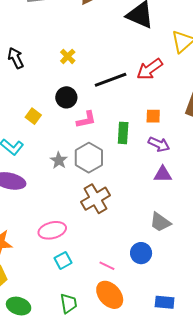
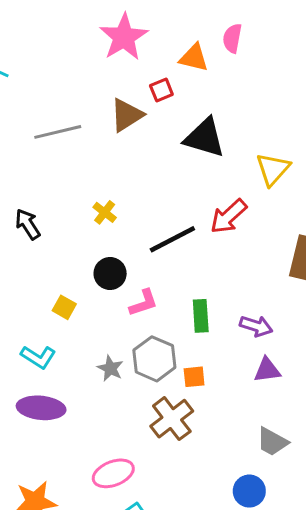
orange square: (153, 116) -> (194, 377), moved

